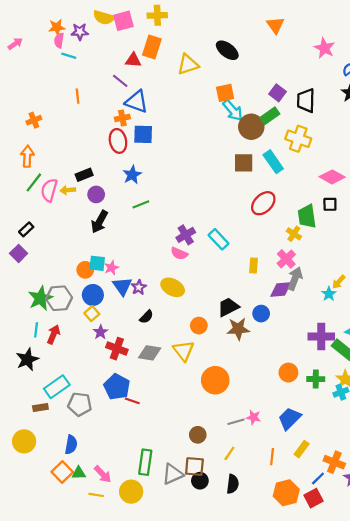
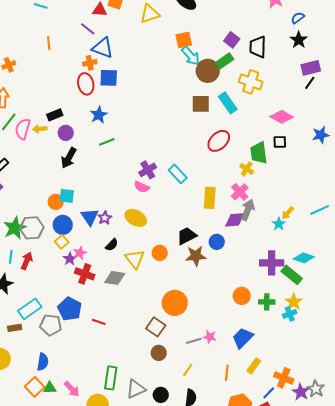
yellow rectangle: (253, 265) -> (210, 198), size x1.5
pink star: (111, 268) -> (80, 253), moved
yellow triangle: (184, 351) -> (135, 259), moved
blue pentagon: (117, 387) -> (70, 309), moved
brown square: (194, 467) -> (156, 327), moved, turned 30

